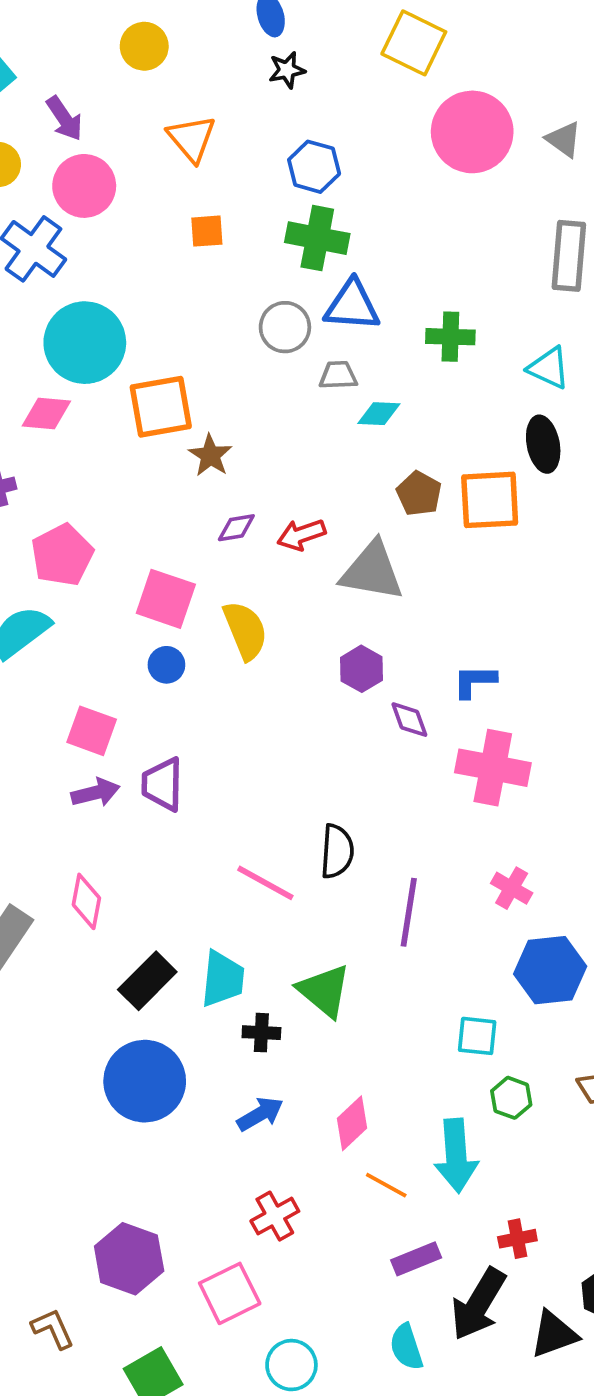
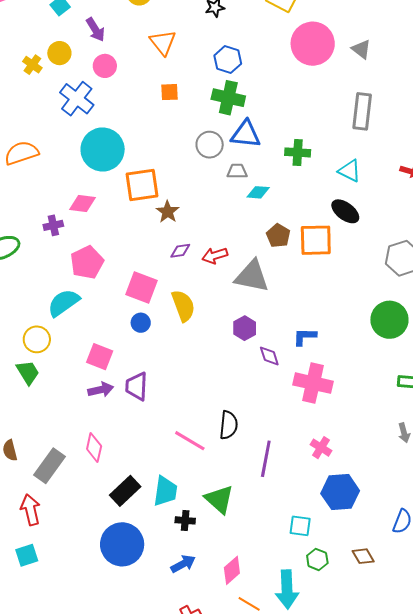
pink circle: (84, 186) -> (105, 66), size x0.7
pink diamond: (46, 413) -> (82, 204), moved
black ellipse: (543, 444) -> (345, 211), turned -44

